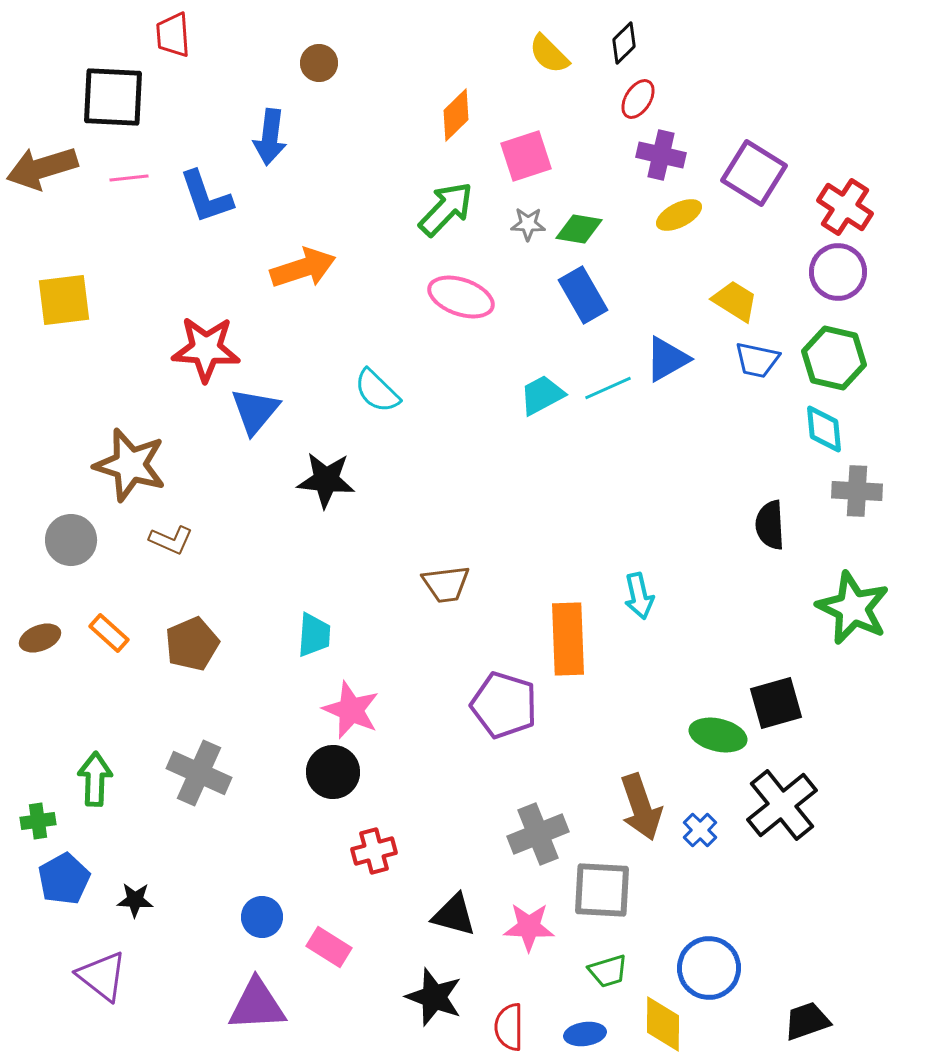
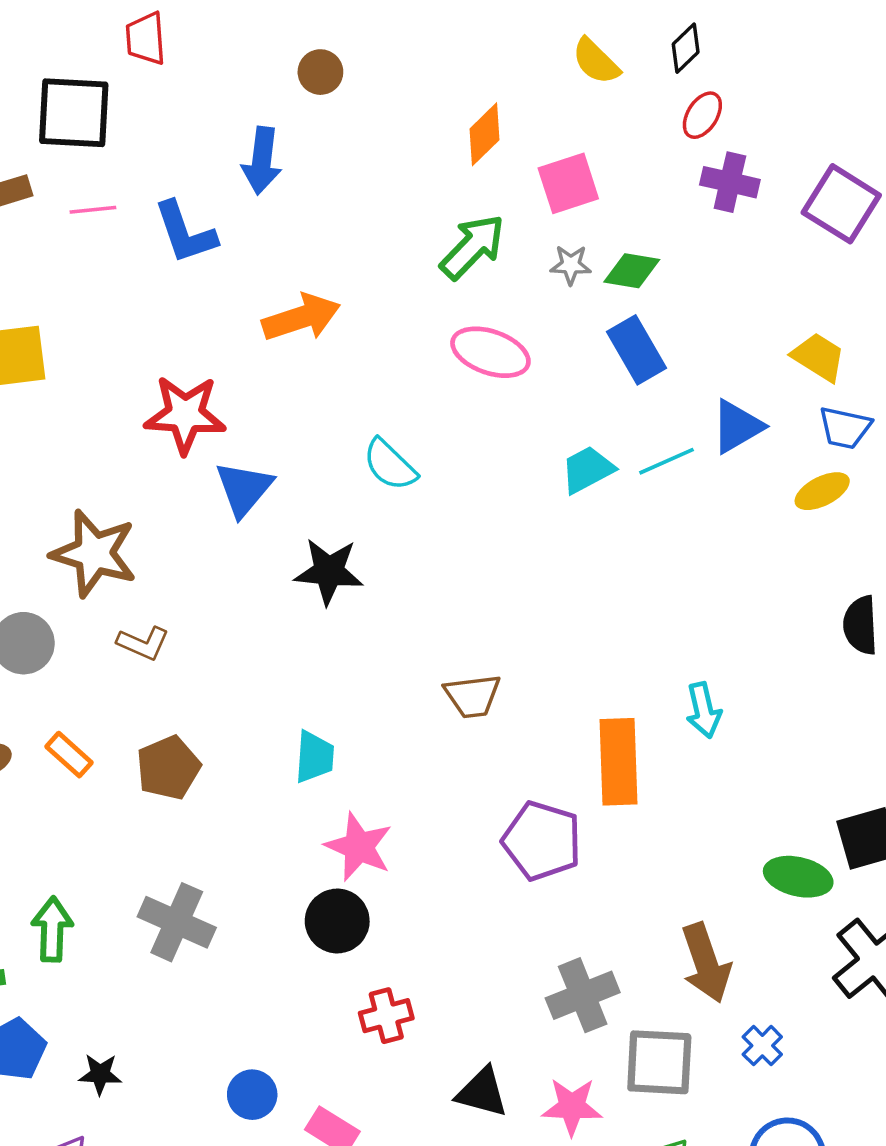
yellow ellipse: (679, 215) -> (822, 491), moved
blue cross: (700, 830) -> (762, 1046), moved

